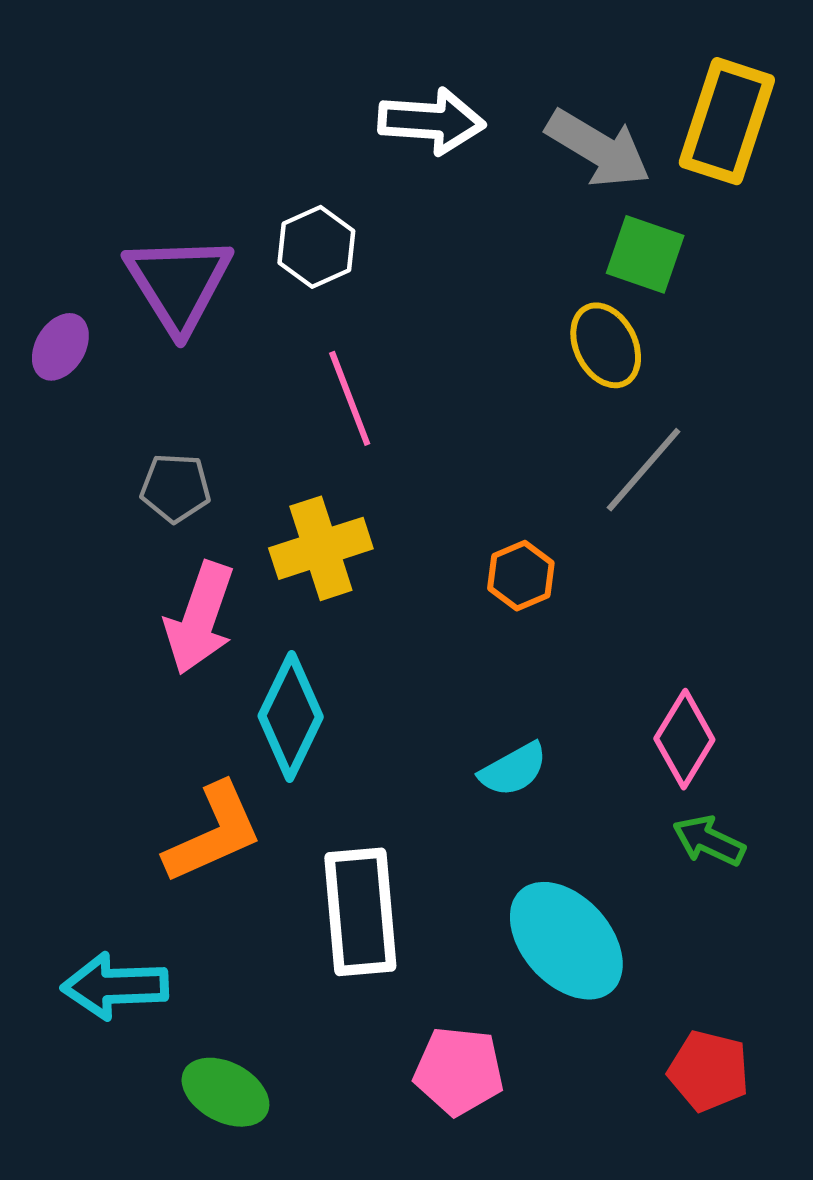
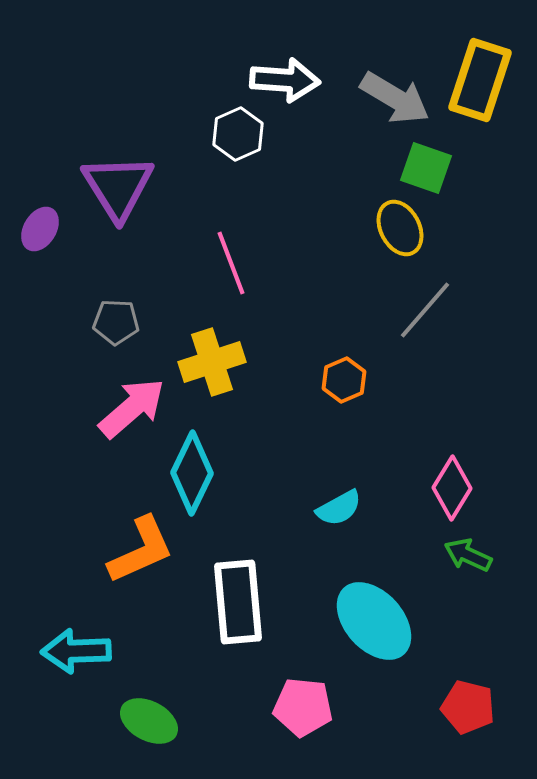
white hexagon: (316, 247) -> (238, 134), moved
pink arrow: (200, 618) -> (132, 408), turned -150

